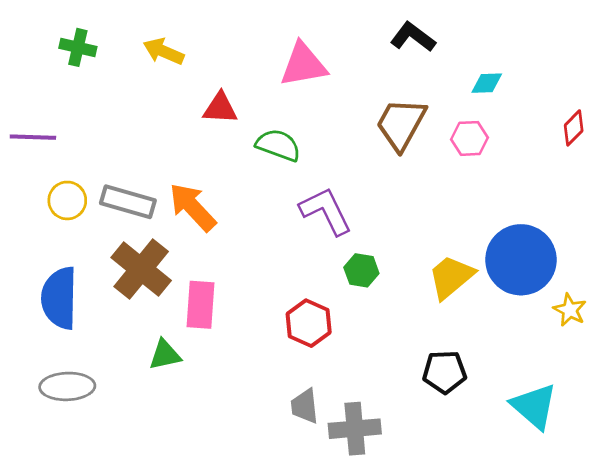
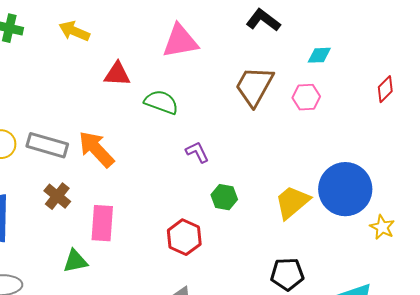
purple L-shape: (326, 211) -> (197, 152), size x0.6
brown cross: (141, 269) -> (57, 196), size x0.6

